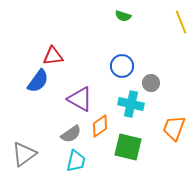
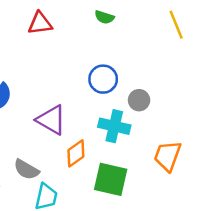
red triangle: (53, 56) -> (40, 23), moved
gray semicircle: (71, 134) -> (26, 169), moved, turned 65

